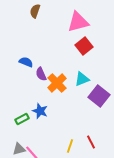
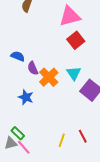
cyan triangle: (82, 79) -> (74, 73), turned -42
blue star: (40, 111) -> (26, 97), moved
green rectangle: (22, 119) -> (18, 133), moved, turned 72

